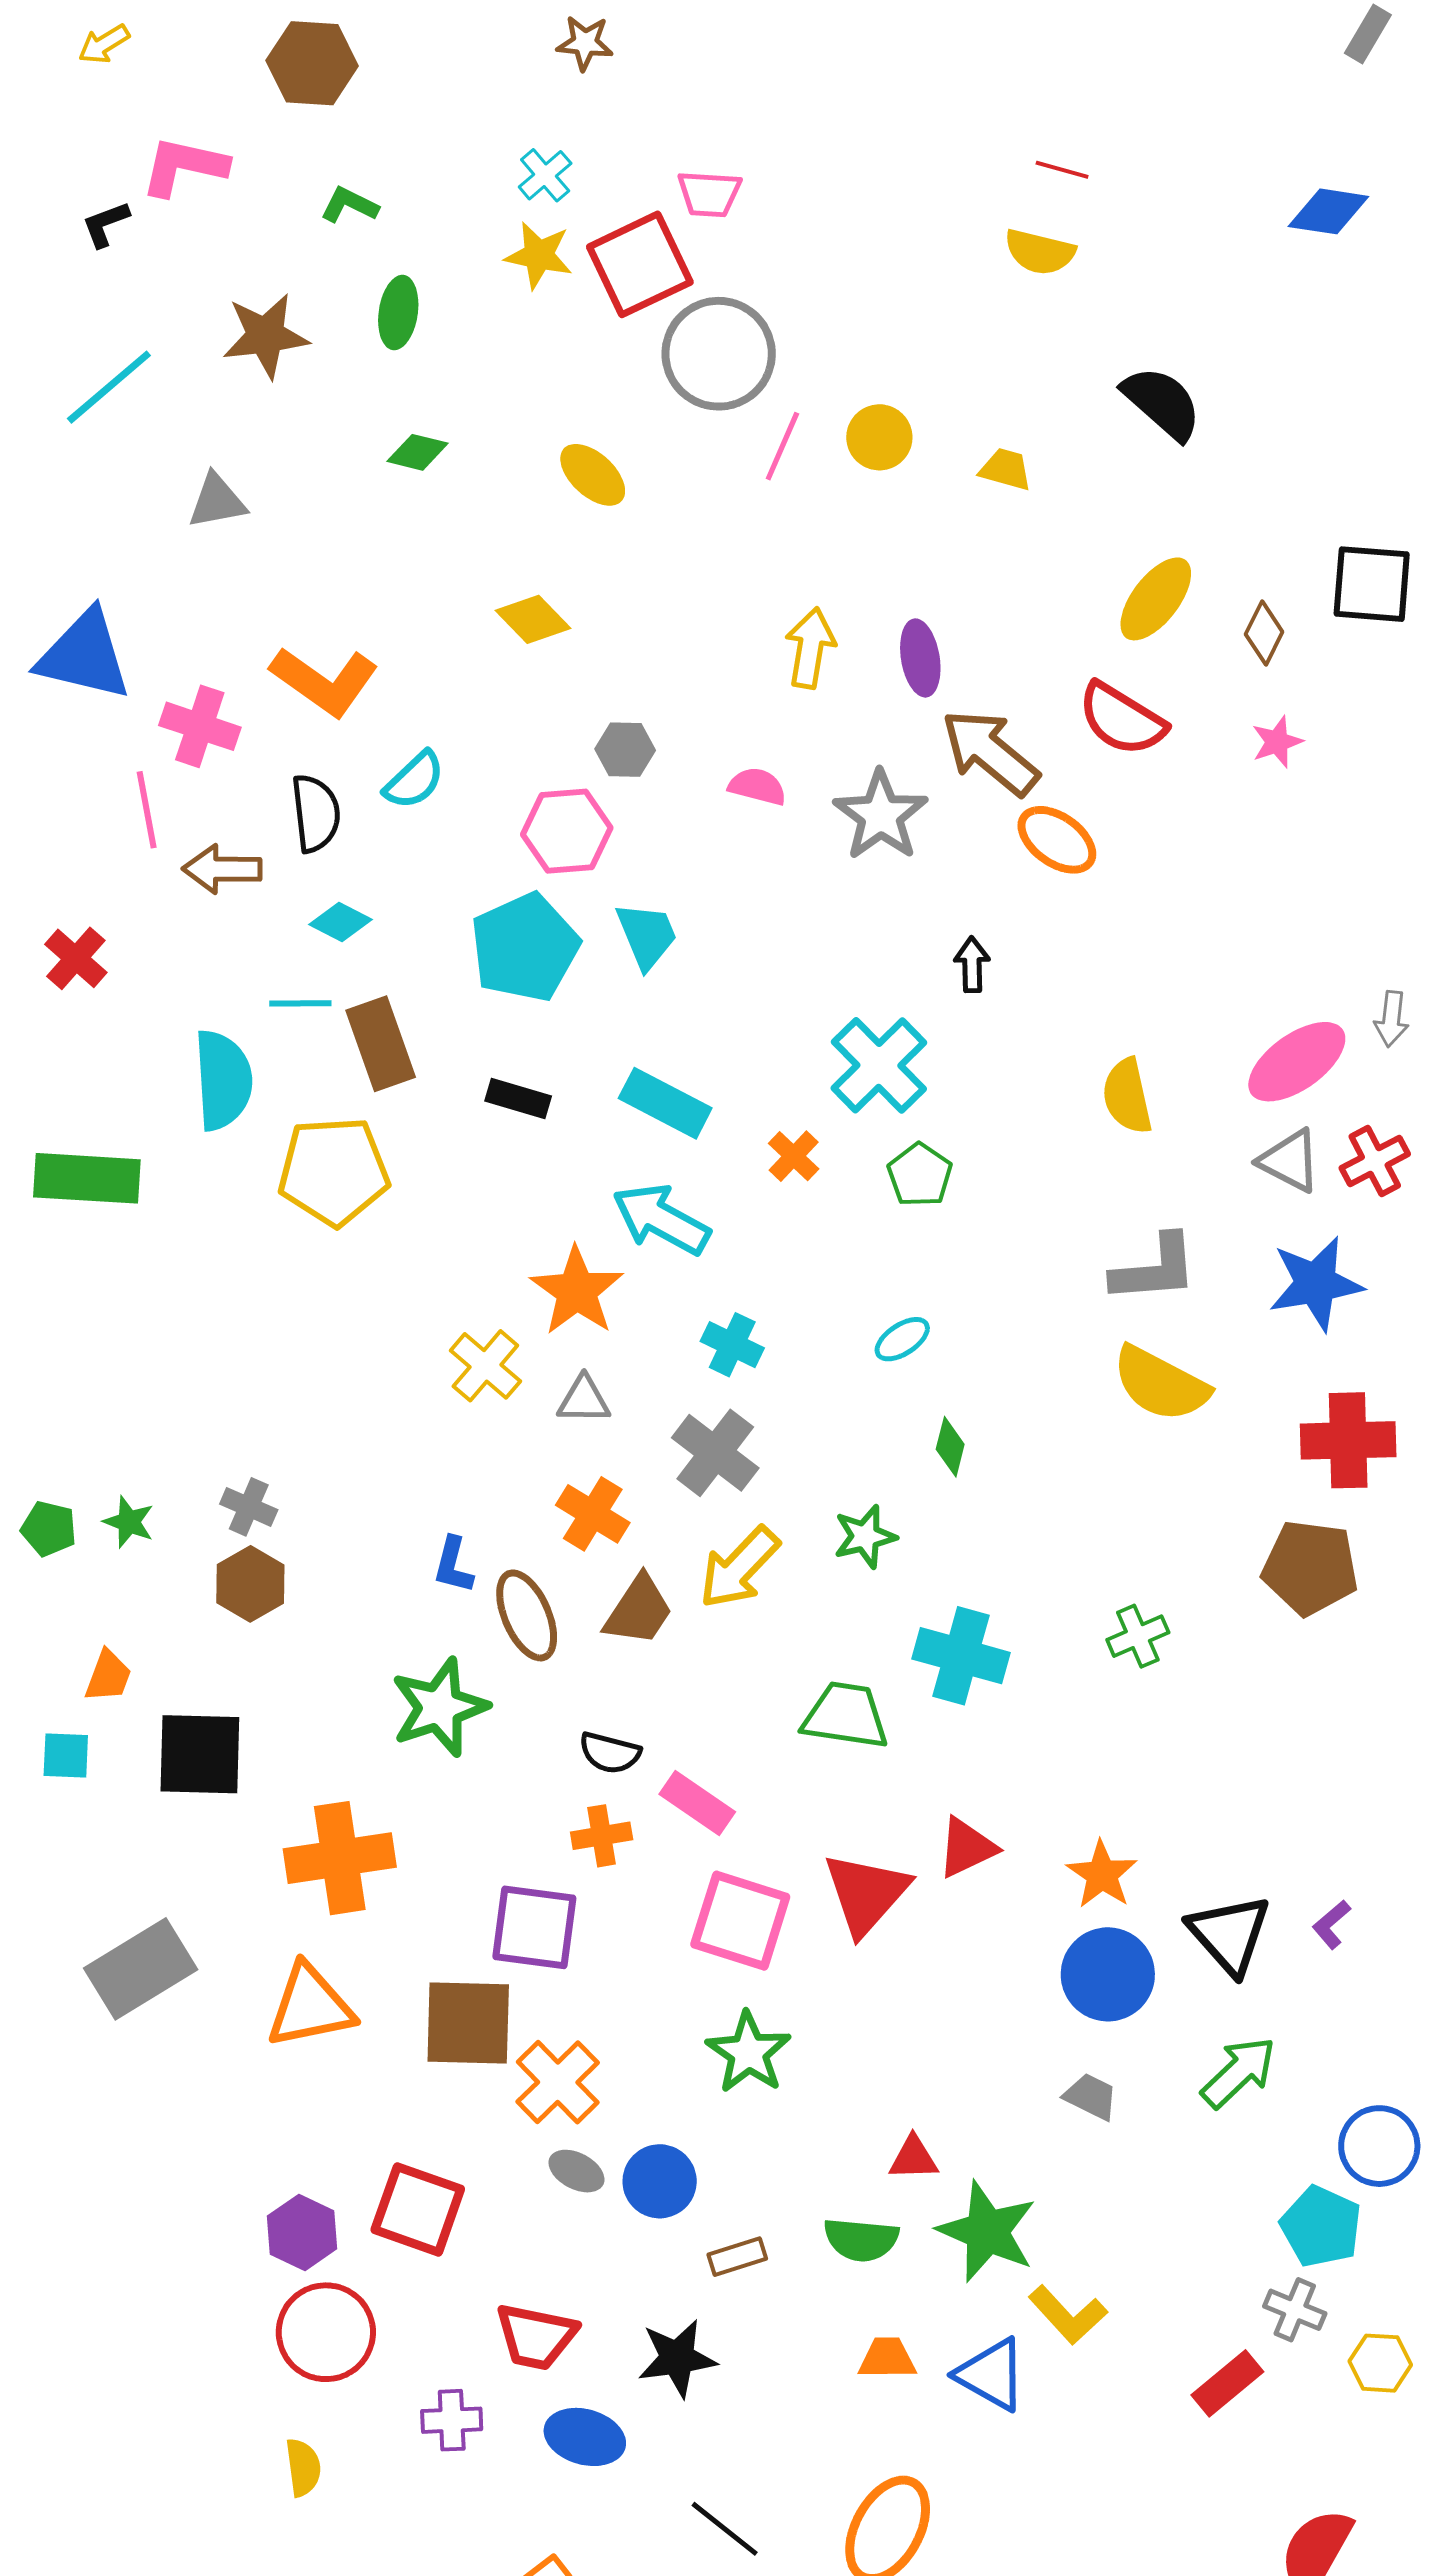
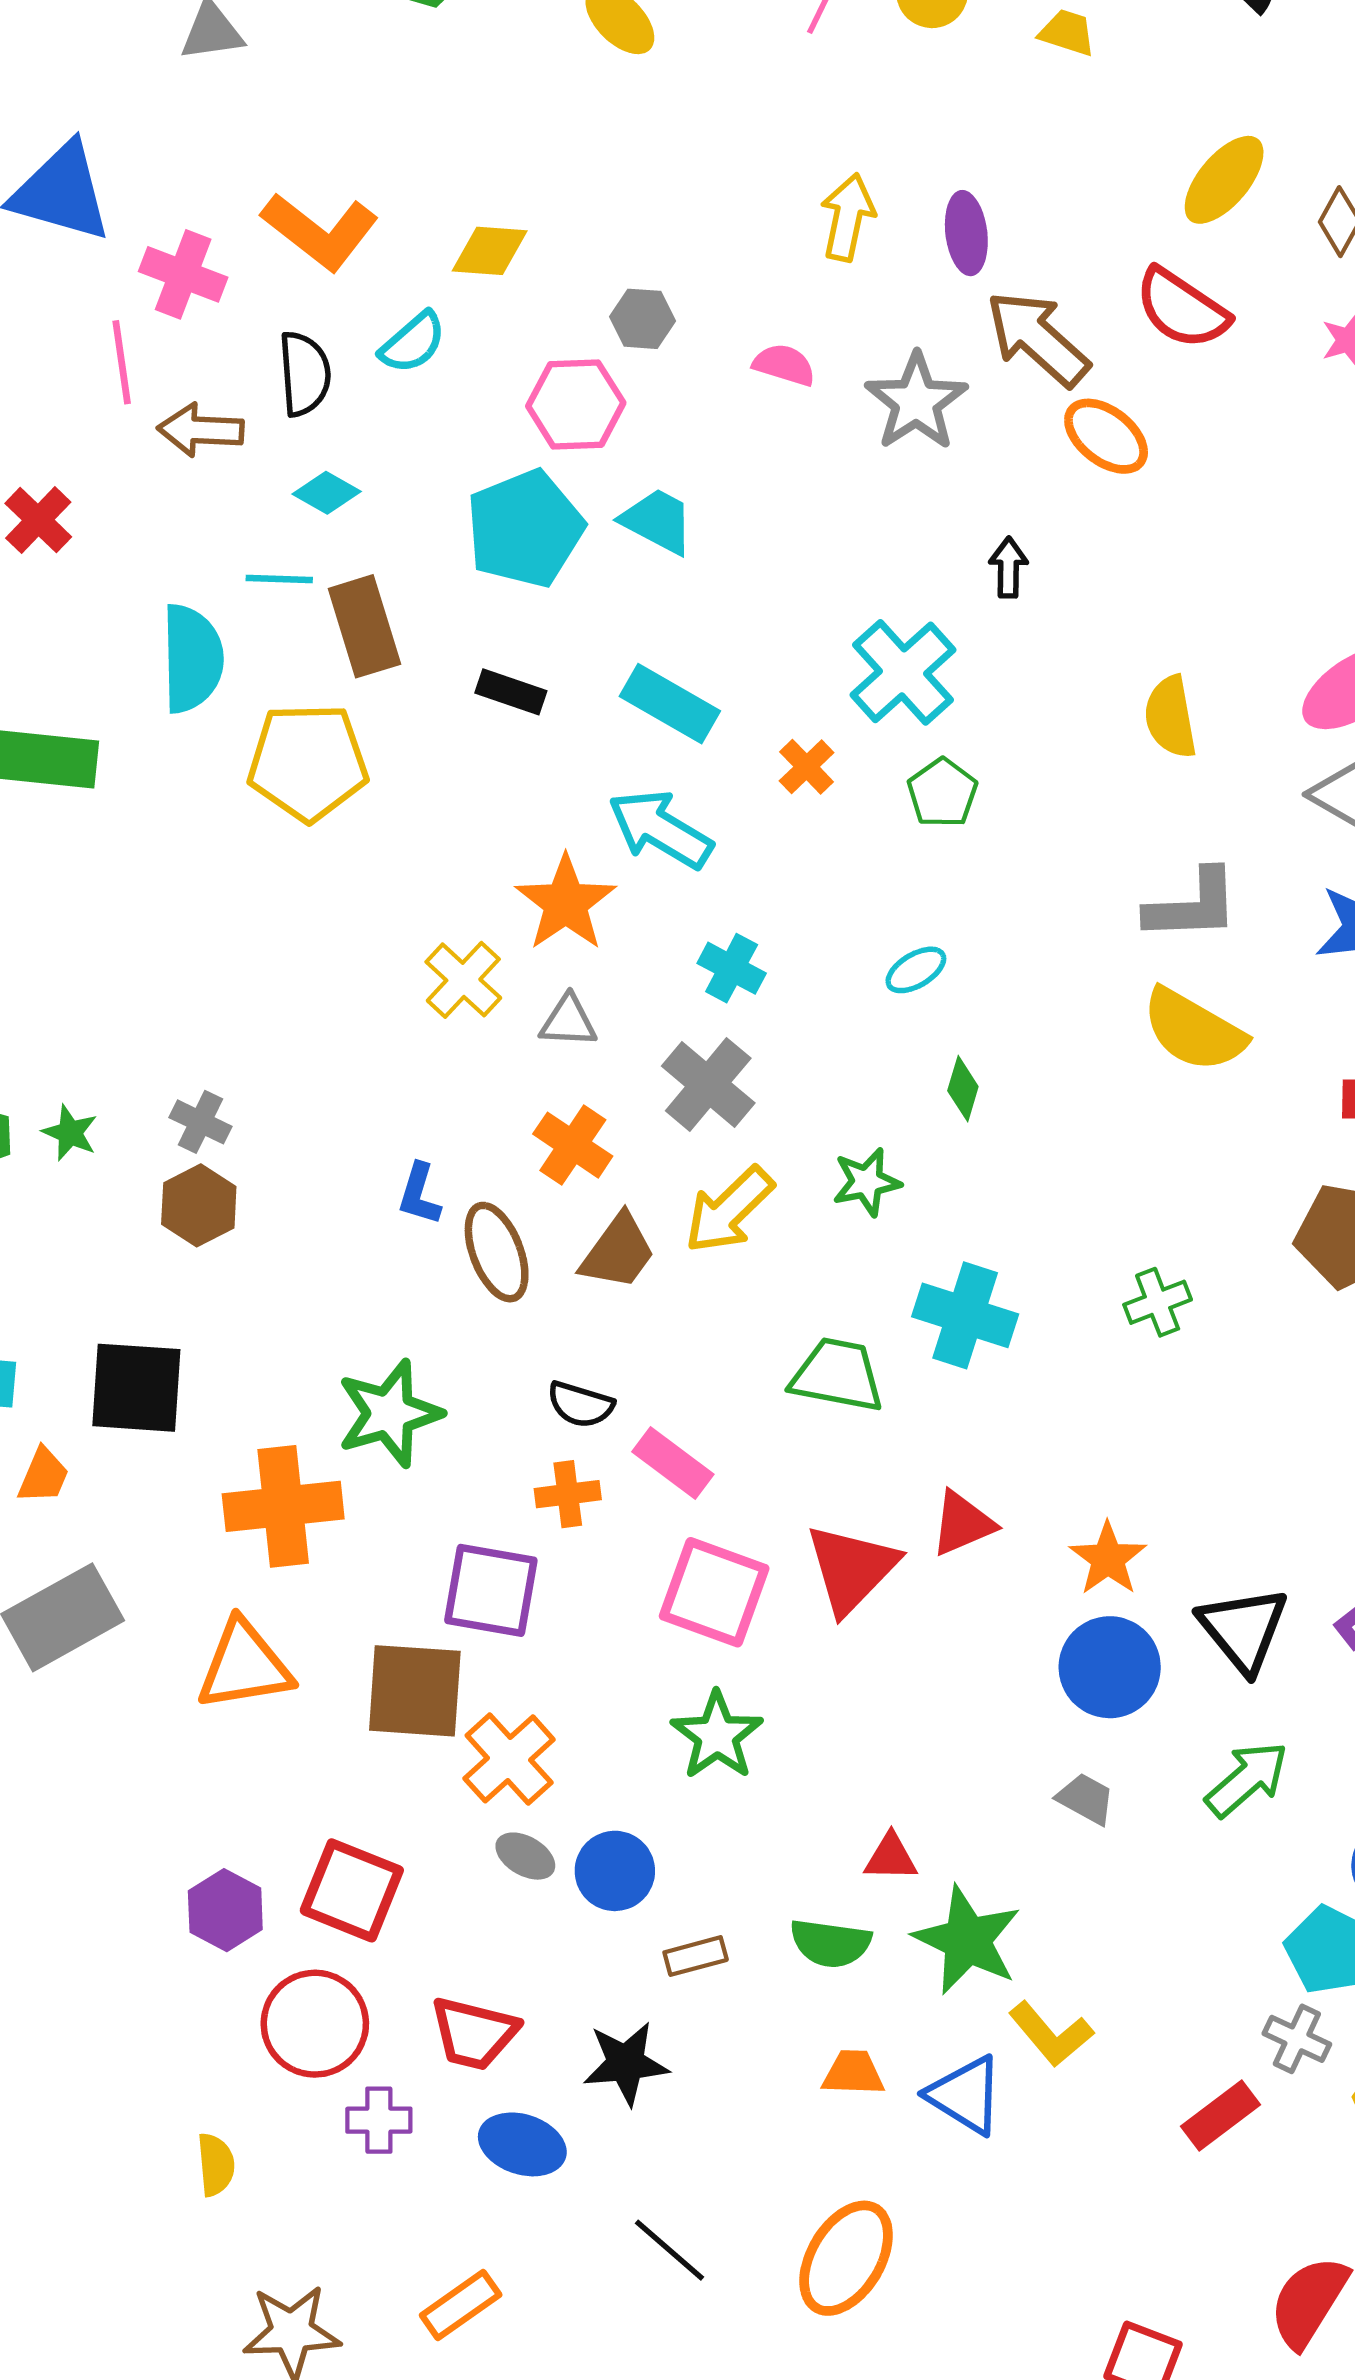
yellow diamond: (533, 619) -> (490, 251), moved, turned -44
cyan trapezoid: (647, 935) -> (657, 521), turned -42
orange trapezoid: (108, 1676) -> (43, 1476), moved
green star: (439, 1707) -> (389, 1413), moved
red circle: (326, 2332) -> (315, 2024), moved

